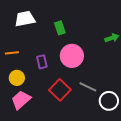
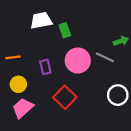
white trapezoid: (25, 19) -> (41, 21), moved
gray line: (88, 87) -> (105, 57), moved
white circle: (109, 101) -> (118, 95), moved

